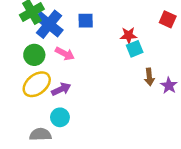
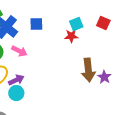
cyan square: (135, 49) -> (76, 24), moved
brown arrow: (149, 77) -> (88, 70), size x1.6
cyan circle: (60, 117) -> (16, 93), moved

